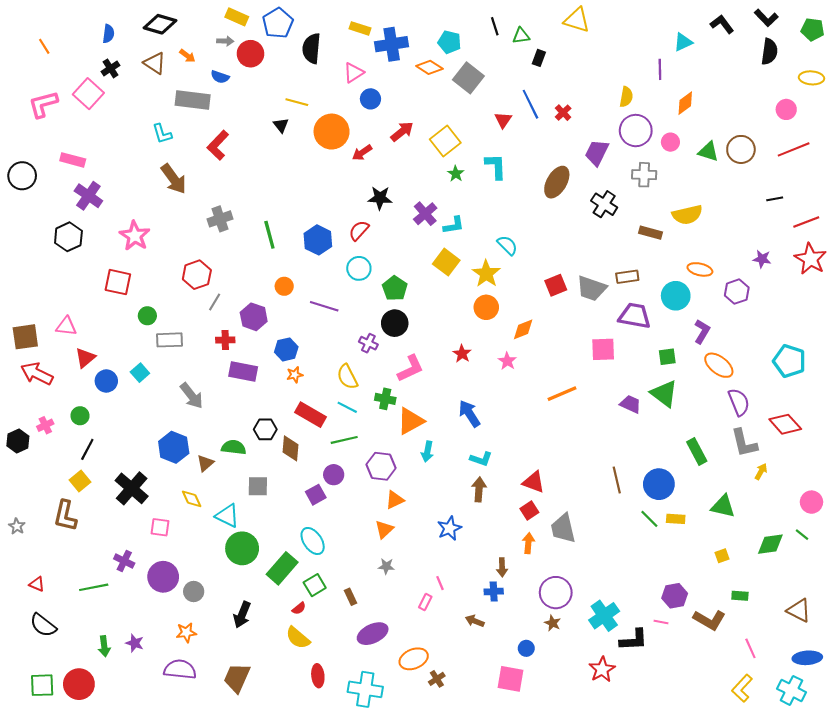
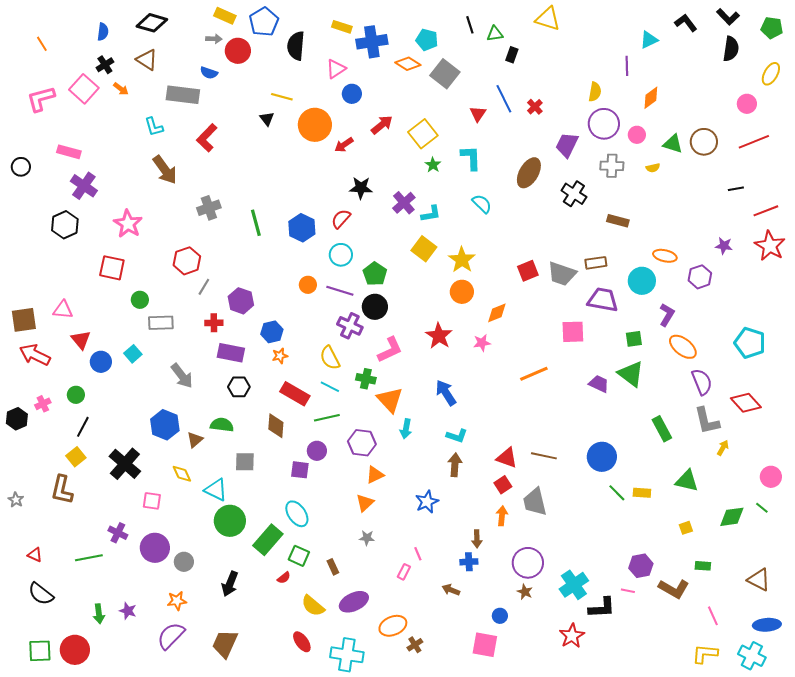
orange arrow: (187, 56) -> (121, 89), moved
yellow ellipse: (811, 78) -> (771, 74), turned -65
black circle: (22, 176) -> (21, 167), size x0.7
yellow semicircle: (687, 215) -> (653, 168), moved, size x0.5
cyan semicircle: (507, 245) -> (482, 204), moved
orange circle: (284, 286) -> (308, 285), moved
purple line: (324, 306) -> (340, 291), moved
purple cross: (368, 343) -> (350, 326), size x1.4
red star: (462, 354) -> (439, 336), size x1.5
red triangle: (85, 358) -> (81, 340), turned -30
pink star: (507, 361) -> (482, 343), turned 30
orange triangle: (410, 421) -> (390, 400), turned -44
black hexagon: (265, 429) -> (239, 387), moved
brown line: (617, 480) -> (544, 456), moved, turned -65
blue circle: (659, 484) -> (602, 457), moved
purple square: (316, 495) -> (300, 470), turned 36
green square: (315, 585) -> (299, 556), turned -35
yellow semicircle: (298, 638) -> (313, 606), moved
purple semicircle: (180, 669) -> (171, 636), turned -52
red ellipse: (318, 676) -> (302, 642), turned -30
yellow L-shape: (742, 688) -> (705, 654), turned 52

